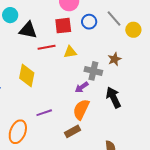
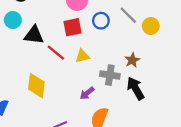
red line: (47, 47) -> (56, 53), turned 54
purple arrow: (82, 87) -> (87, 93), moved
black arrow: (113, 97) -> (135, 88), moved

